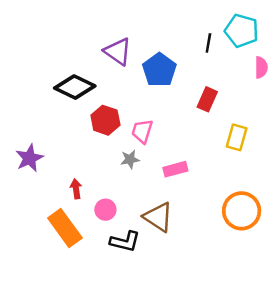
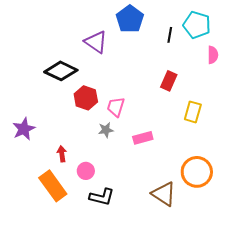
blue pentagon: (159, 70) -> (130, 19), moved
brown triangle: (158, 217) -> (164, 194), moved

